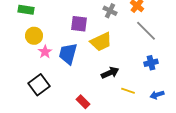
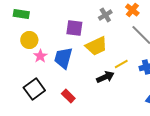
gray cross: (110, 11) -> (105, 15), turned 32
yellow line: (128, 91) -> (121, 64), moved, turned -48
red rectangle: (83, 102) -> (68, 96), moved

